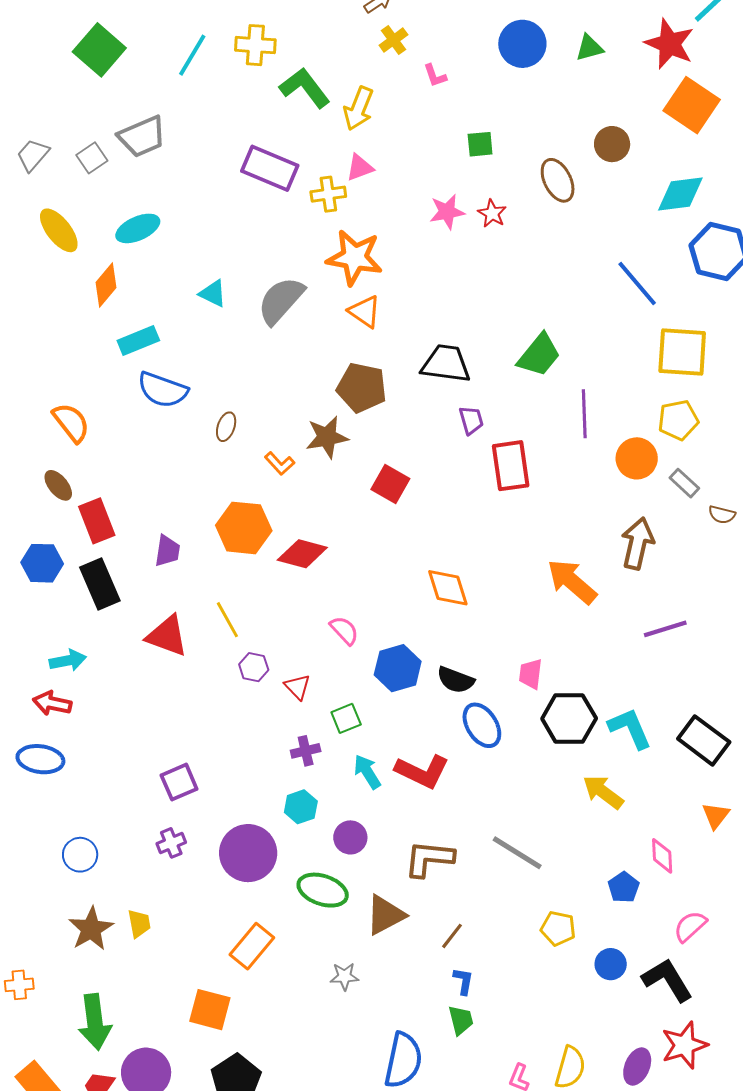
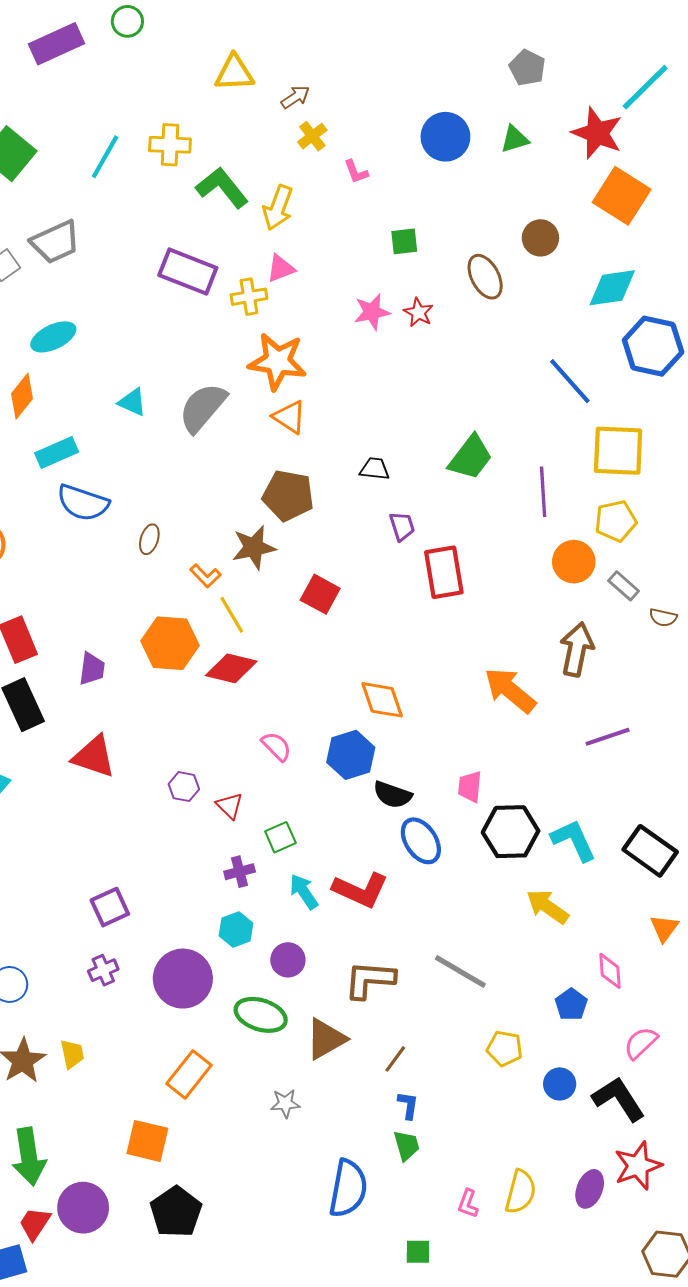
black trapezoid: (446, 364) -> (375, 469), size x0.6
purple line: (584, 414) -> (543, 492), moved
yellow line: (227, 620) -> (232, 615), moved
blue hexagon: (398, 668) -> (351, 755), moved

